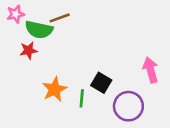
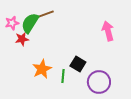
pink star: (16, 14) -> (12, 23), moved
green semicircle: (39, 30) -> (30, 23), turned 110
pink arrow: (150, 70) -> (108, 31), moved

